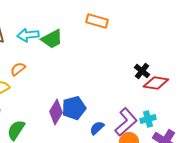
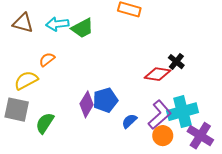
red diamond: (156, 83) -> (158, 74), moved
cyan cross: (148, 119) -> (183, 112), size x1.8

